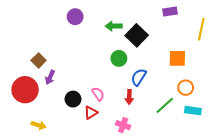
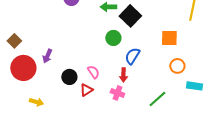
brown square: (39, 60) -> (14, 41), moved
green line: (165, 105) -> (157, 99), moved
cyan rectangle: (193, 111) -> (194, 86), moved
pink cross: (123, 125) -> (117, 93), moved

